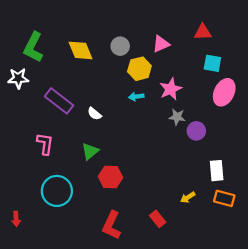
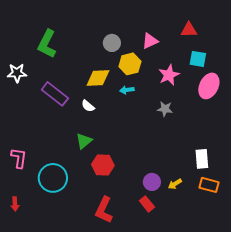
green L-shape: (33, 47) -> (47, 44), moved
yellow diamond: (80, 50) -> (98, 78), moved, turned -70
pink star: (171, 89) -> (169, 75), moved
purple circle: (196, 131) -> (152, 182), moved
pink L-shape: (45, 144) -> (19, 158), moved

